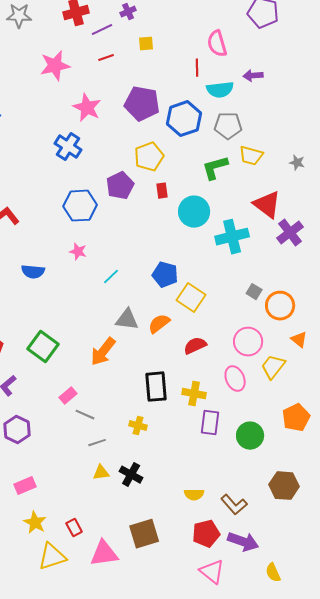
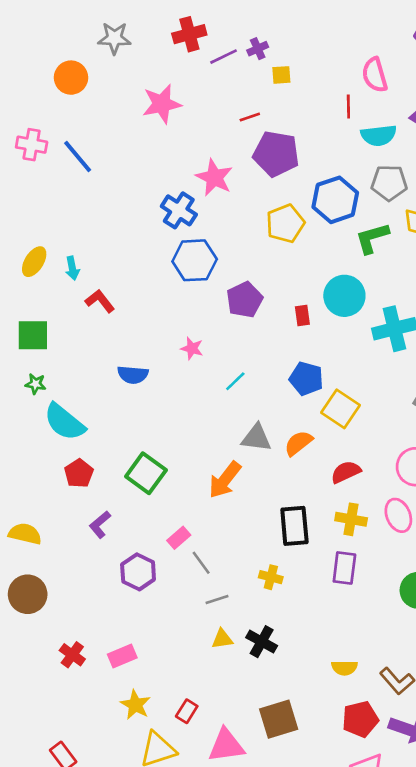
purple cross: (128, 12) -> (258, 49), moved
red line: (106, 58) -> (250, 117), moved
pink star: (87, 108) -> (214, 177), moved
blue hexagon: (184, 119) -> (335, 200), moved
purple pentagon: (120, 186) -> (245, 300), moved
red rectangle: (162, 191) -> (302, 316), moved
blue hexagon: (80, 206) -> (195, 260), moved
yellow cross: (194, 394) -> (351, 519), moved
gray line: (85, 415) -> (201, 563), turned 30
purple rectangle: (210, 423) -> (344, 568), moved
purple hexagon: (17, 430) -> (138, 572), moved
red rectangle: (74, 528) -> (187, 711), turned 60

